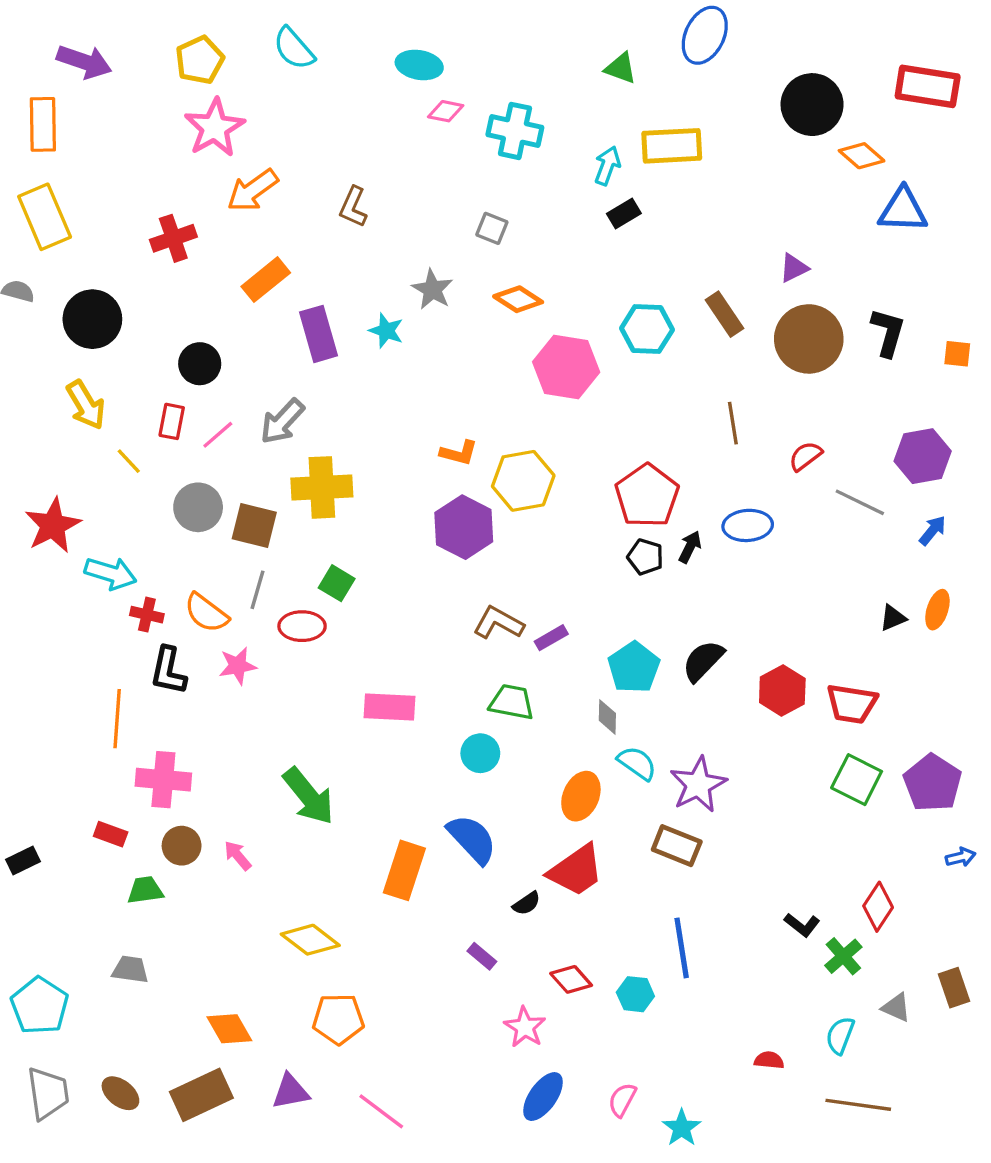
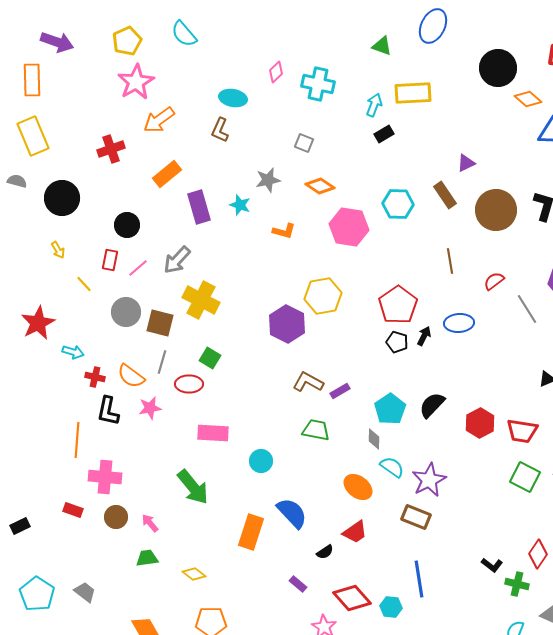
cyan ellipse: (419, 65) -> (233, 98), moved
pink diamond: (446, 111) -> (276, 72), turned -55
purple triangle: (794, 268) -> (466, 163), moved
gray star: (432, 289) -> (268, 180), turned 30
yellow arrow: (86, 405) -> (58, 250), size x0.6
orange L-shape: (459, 453) -> (284, 231), moved
yellow cross: (322, 487) -> (201, 300), turned 30
gray line: (860, 502) -> (527, 309), turned 32
cyan arrow: (111, 573) -> (73, 352), size x0.7
pink rectangle: (390, 707) -> (213, 433), moved
cyan circle: (480, 753) -> (261, 461), moved
orange ellipse: (581, 796) -> (358, 487), turned -76
red trapezoid: (576, 870) -> (355, 532), size x0.7
green trapezoid: (145, 890) -> (147, 558), moved
yellow diamond: (310, 940) -> (194, 574), size x0.7
green cross: (843, 956) -> (517, 584), turned -35
gray trapezoid: (130, 969) -> (85, 592), turned 30
red diamond: (571, 979) -> (352, 598), size x1.5
cyan pentagon: (40, 1006) -> (37, 594), moved

